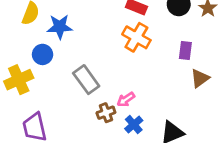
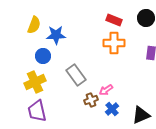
orange cross: (136, 37) -> (114, 43), turned -30
yellow cross: (19, 80) -> (35, 82), moved

